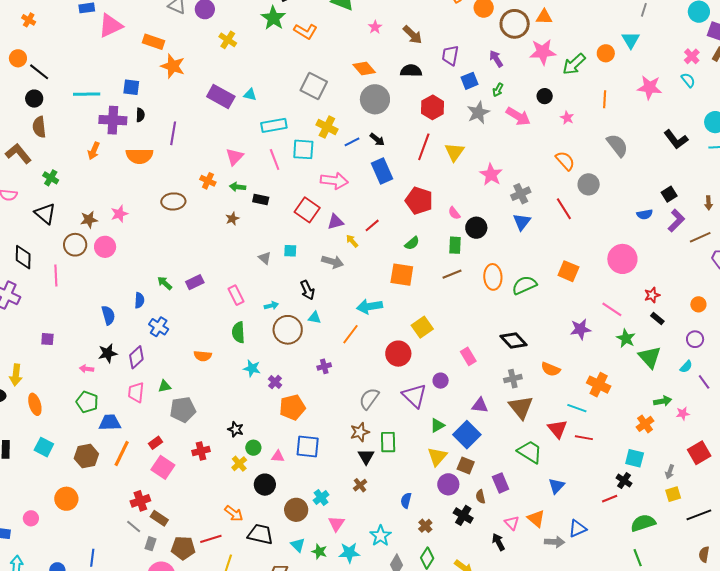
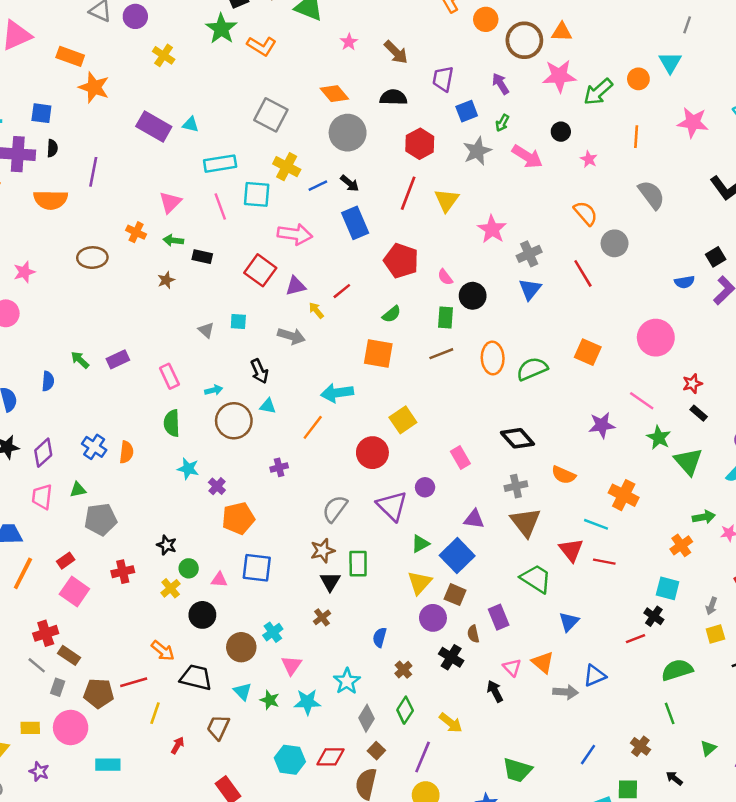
blue cross: (159, 327) -> (94, 447), moved
orange semicircle: (203, 356) -> (126, 452), turned -90

